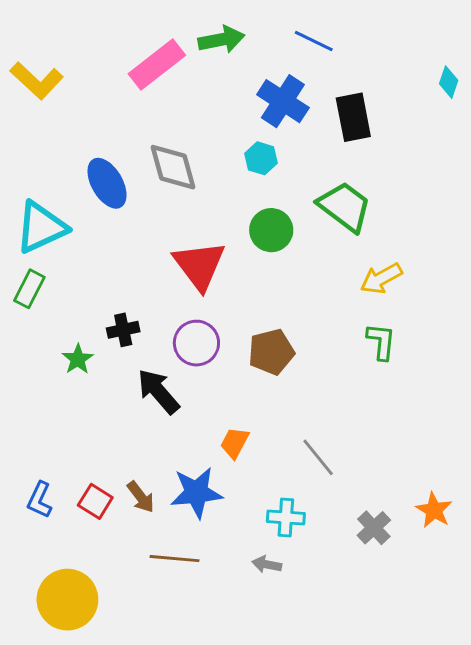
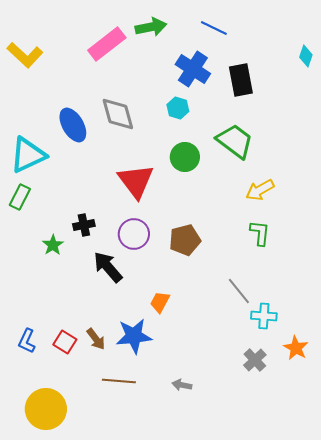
gray line: (318, 457) -> (239, 291), moved
cyan cross: (286, 517) -> (264, 316), moved

